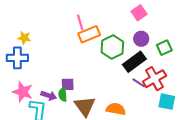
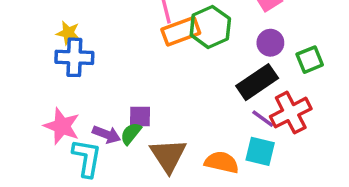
green hexagon: (112, 47) -> (210, 27), moved
blue cross: (17, 58) -> (74, 57), moved
green semicircle: (63, 94) -> (131, 134), turned 40
cyan square: (167, 102) -> (260, 151), moved

